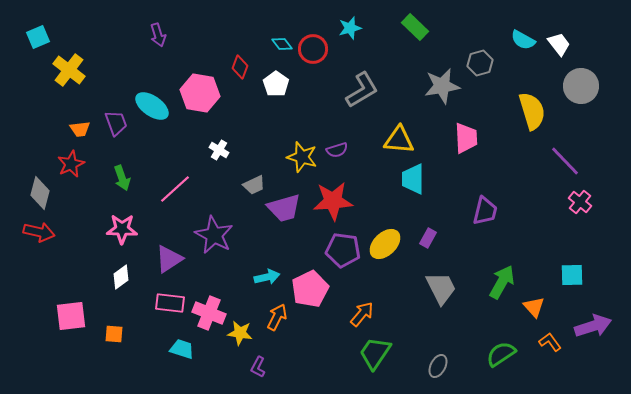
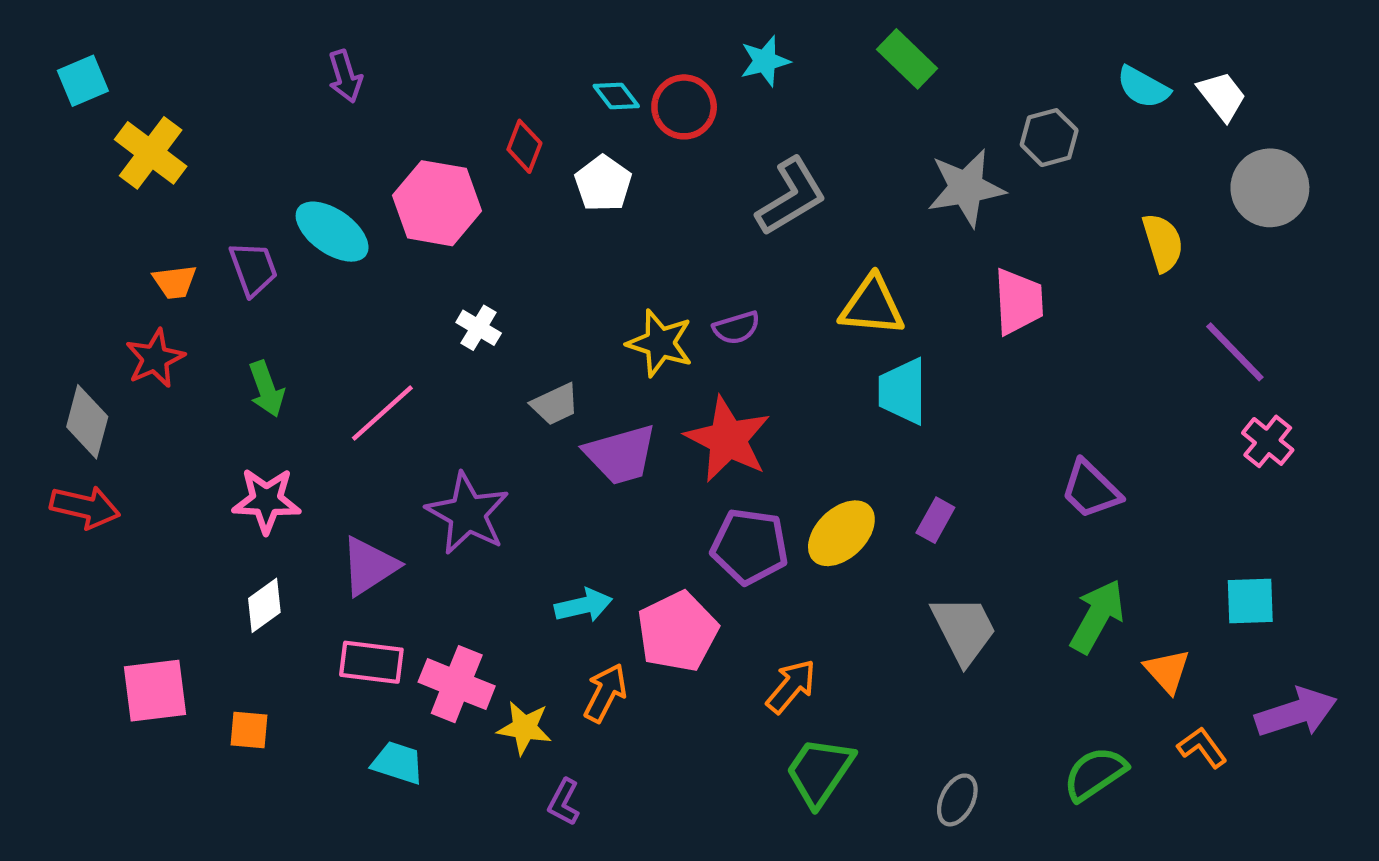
yellow semicircle: (532, 111) -> (1163, 242), size x0.7
red star: (333, 201) -> (728, 439), turned 30
purple trapezoid: (485, 211) -> (1091, 490), moved, turned 120

